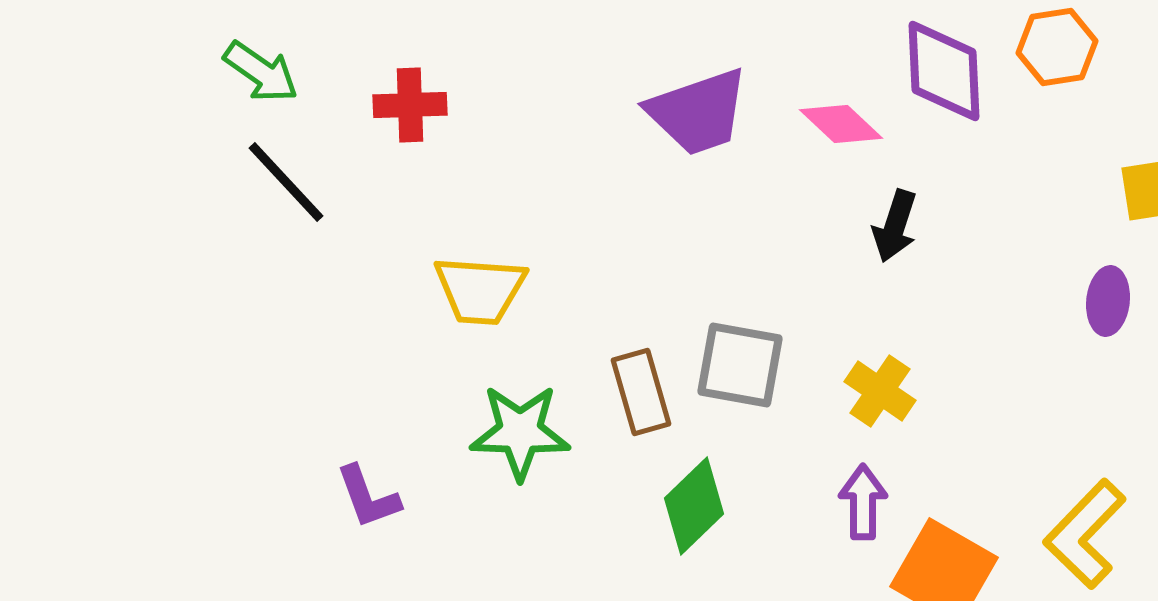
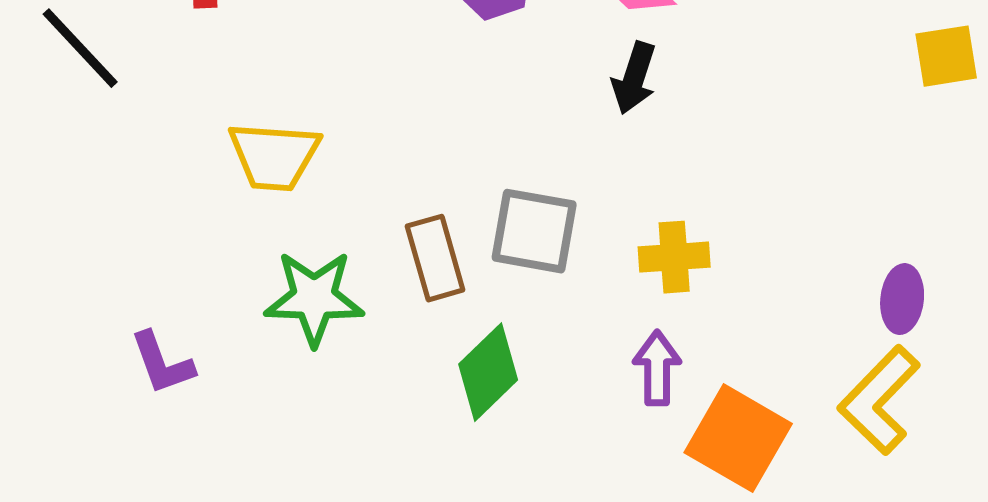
black arrow: (895, 226) -> (634, 78), moved
purple ellipse: (1108, 301) -> (902, 299), moved
yellow cross: (880, 391) -> (674, 257), turned -38

